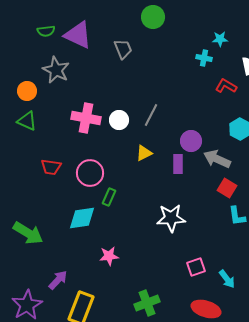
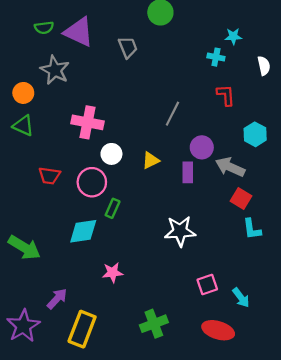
red L-shape: (226, 86) -> (226, 95), moved, turned 55
gray line: (151, 115) -> (172, 114), moved
white circle: (119, 120) -> (111, 154), moved

